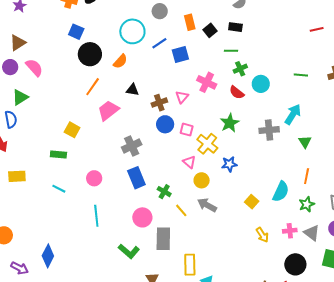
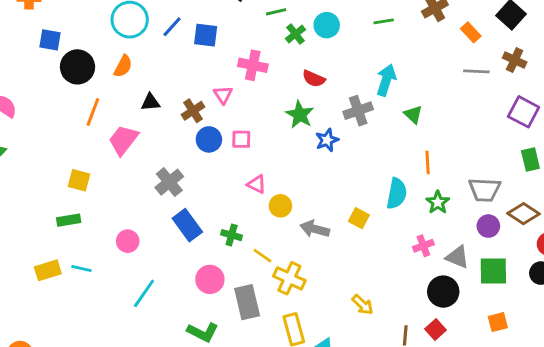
blue square: (180, 54) -> (206, 35), turned 36
cyan circle: (261, 84) -> (327, 25), moved
red semicircle: (237, 92) -> (314, 79), moved
yellow cross: (207, 144) -> (289, 278), moved
blue star: (229, 164) -> (327, 140), moved
yellow rectangle: (17, 176) -> (48, 270), moved
gray arrow: (207, 205) -> (315, 229), moved
cyan line: (96, 216) -> (144, 293), turned 55
gray triangle: (312, 233) -> (457, 257), moved
yellow arrow: (262, 235) -> (363, 305), moved

